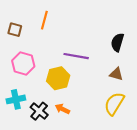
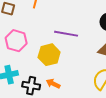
black cross: (39, 111) -> (31, 86), turned -30

